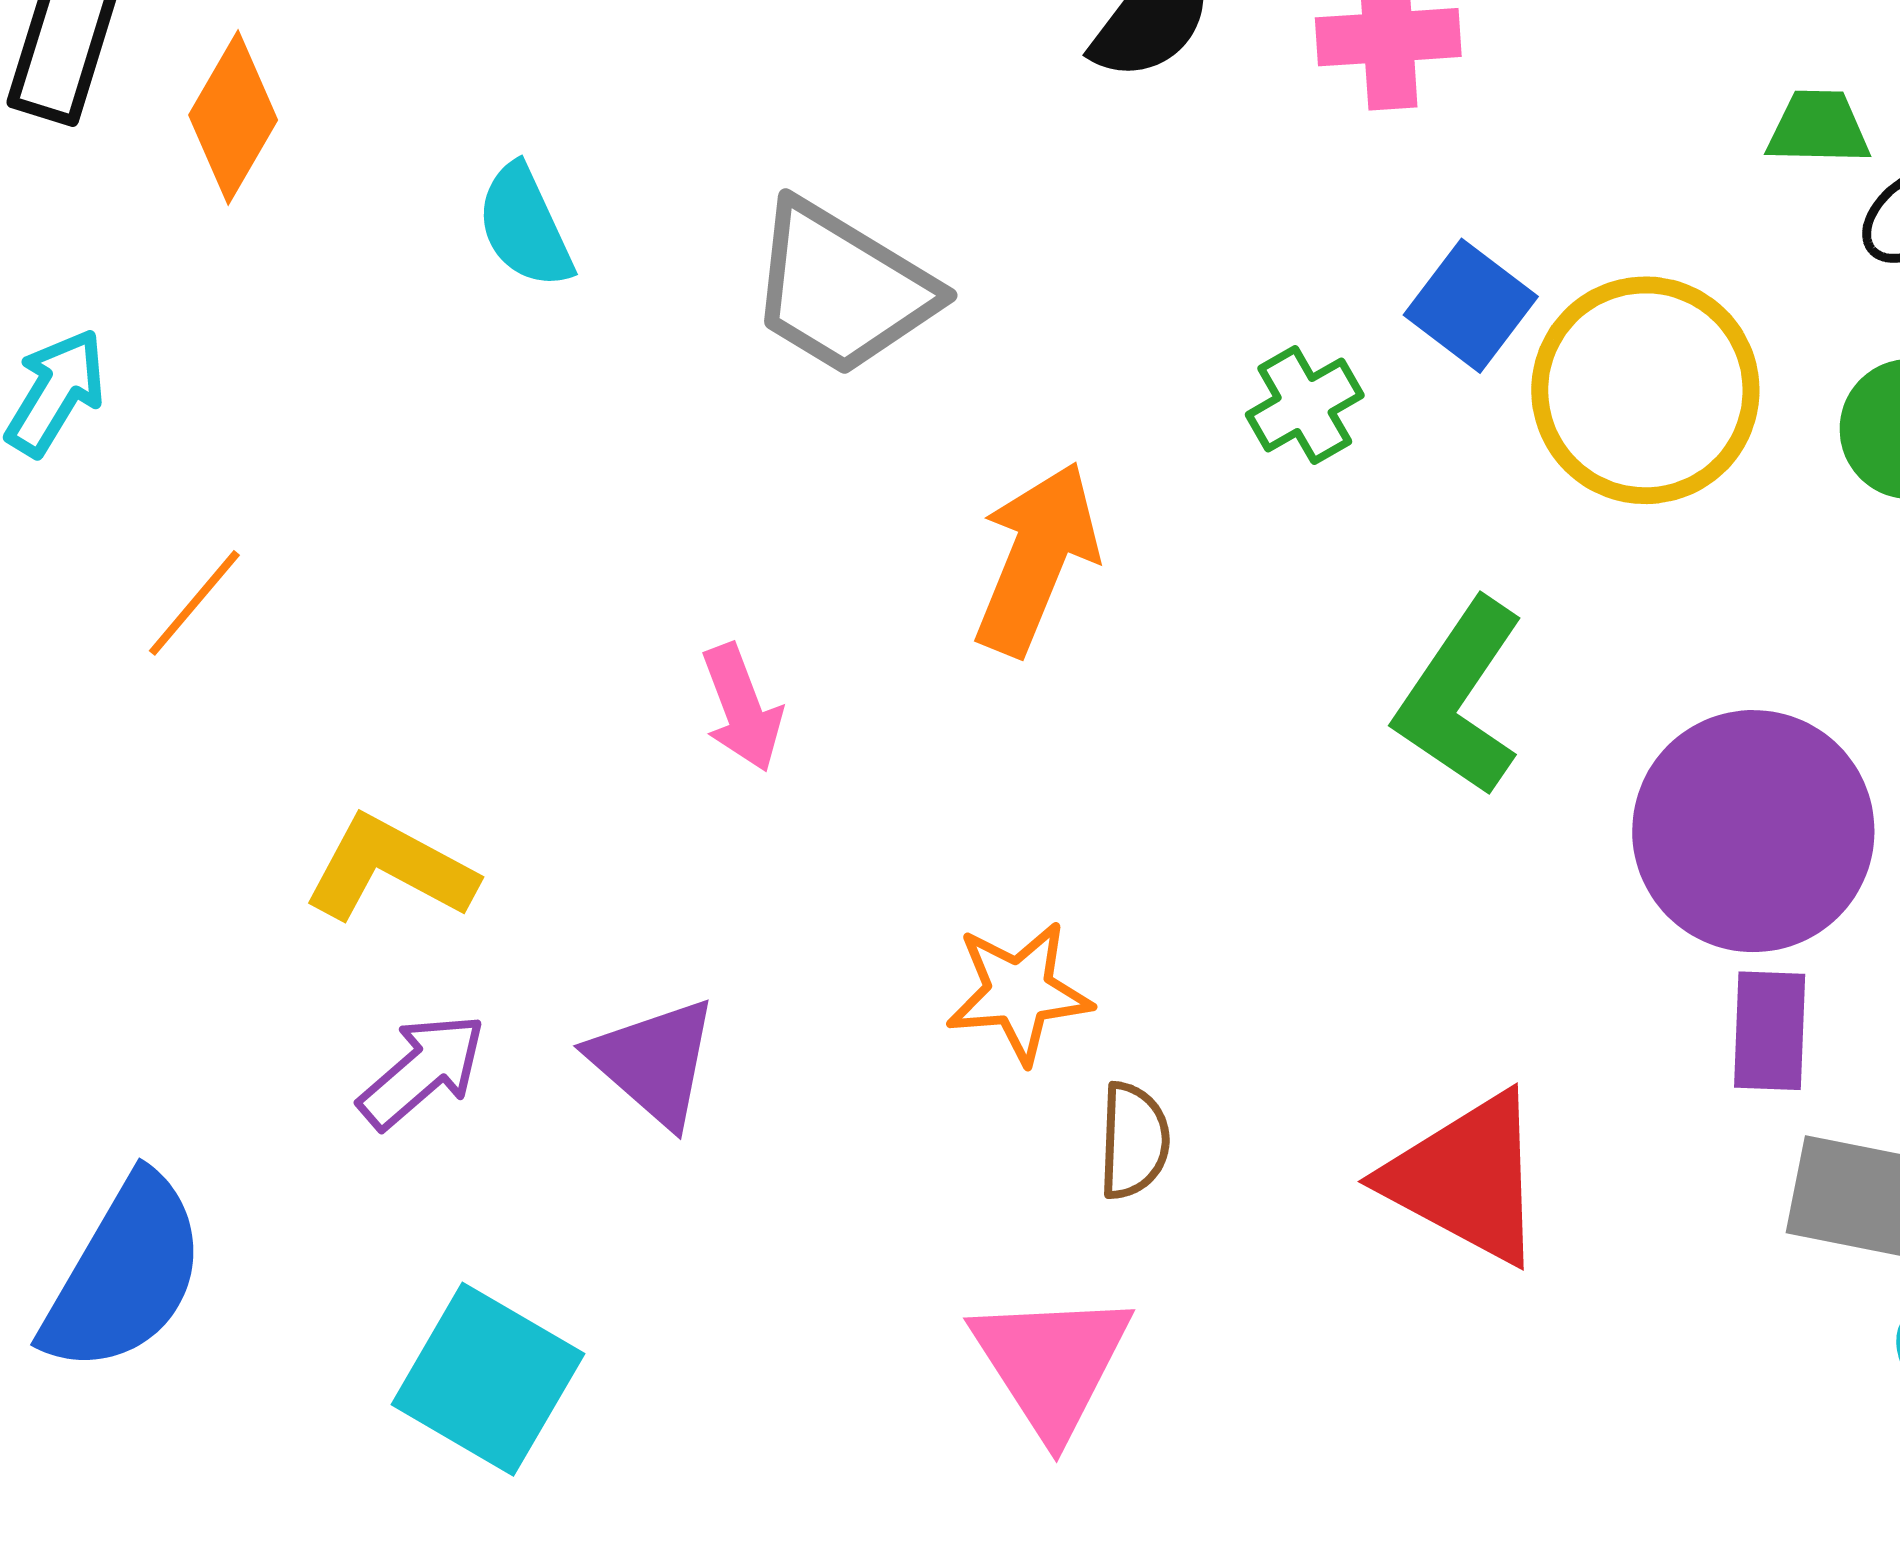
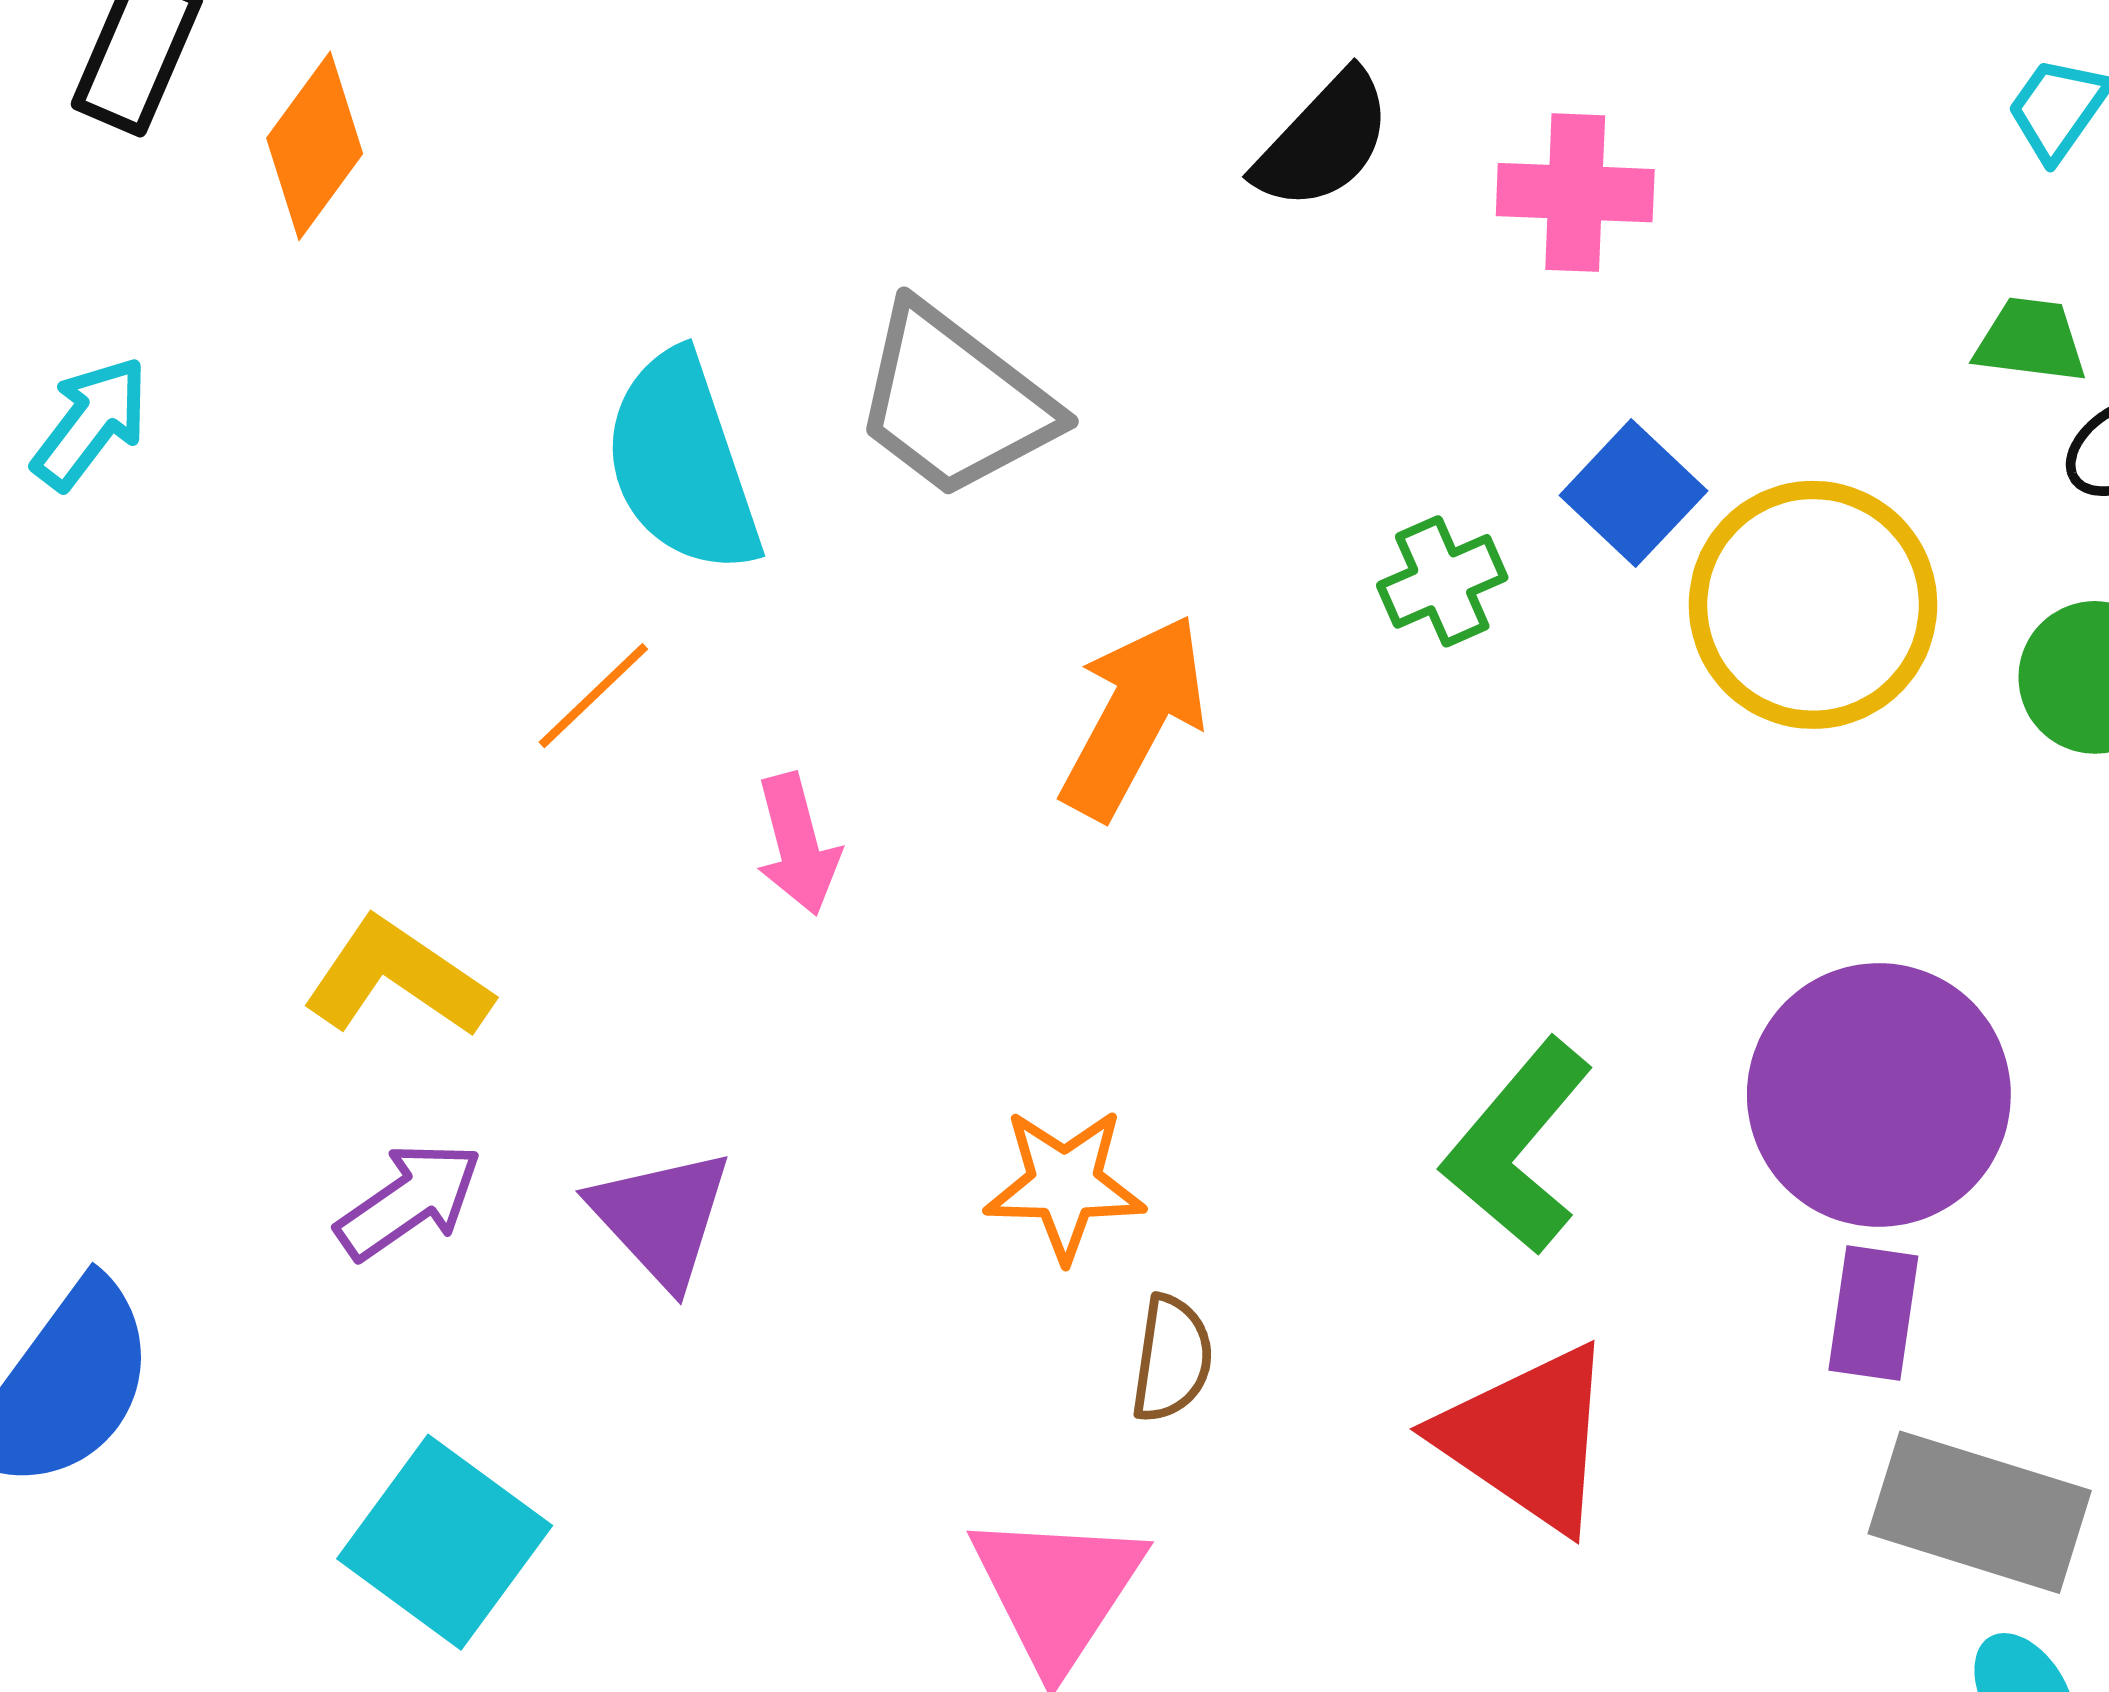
cyan semicircle: (525, 226) -> (682, 463), moved, size x1.6
orange line: (194, 603) -> (593, 696), moved
green L-shape: (1460, 697) -> (1518, 1146), moved

